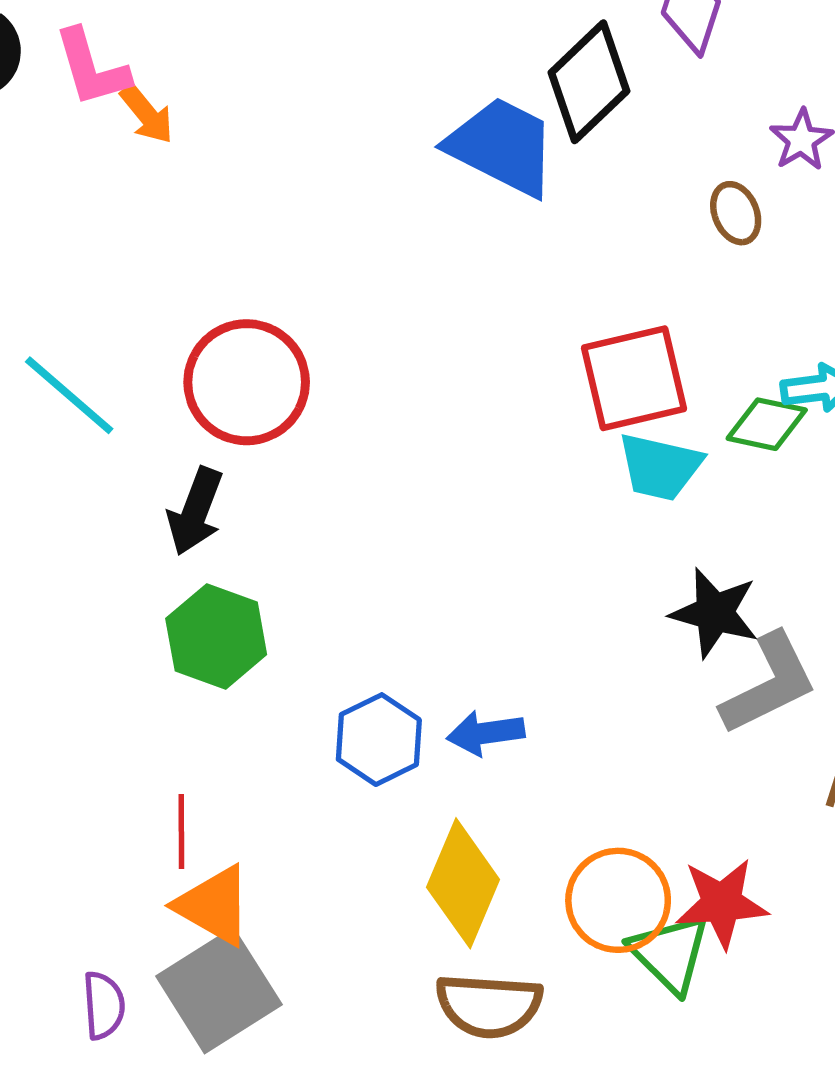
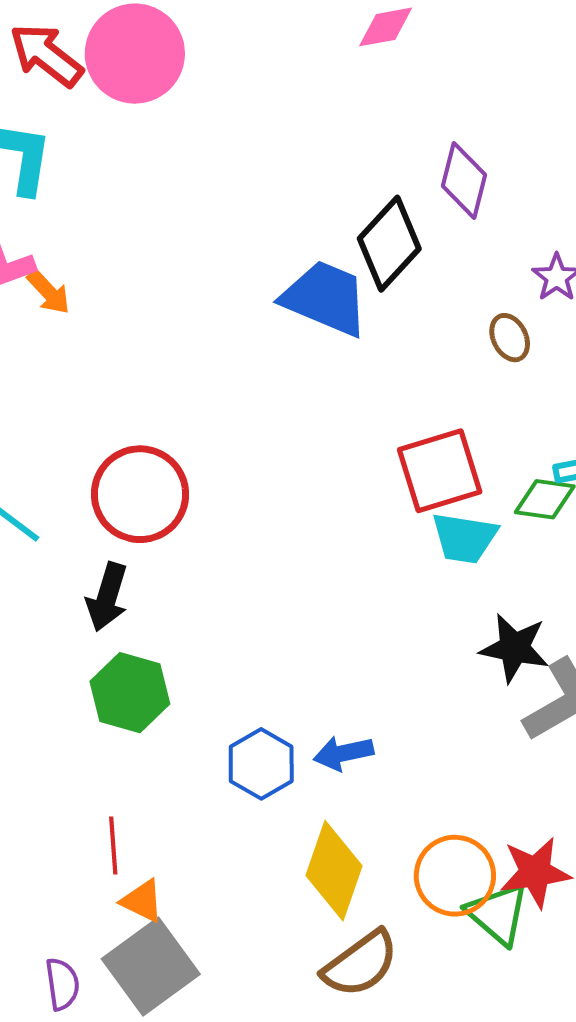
orange triangle: (214, 905) -> (142, 901), size x0.7
brown semicircle: (489, 1005) -> (360, 964), turned -36

